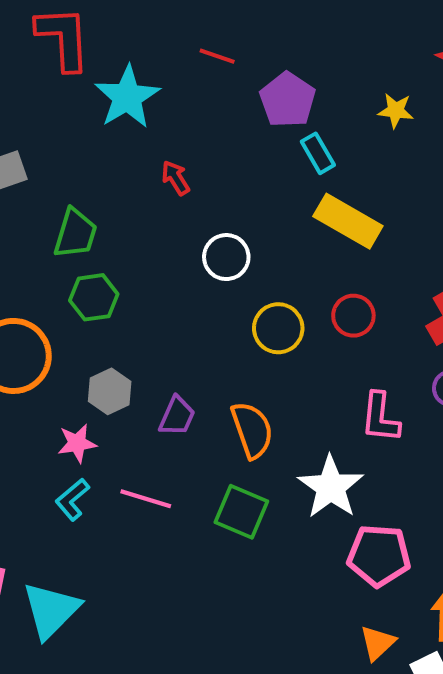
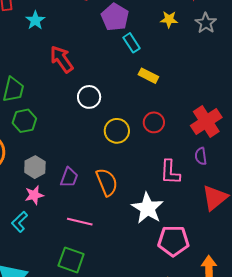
cyan star: (127, 97) -> (35, 20), size x0.6
red arrow: (176, 178) -> (62, 59), size x1.6
yellow rectangle: (348, 221) -> (148, 76), size x0.6
pink star: (77, 443) -> (34, 195), moved
pink line: (146, 499) -> (80, 222), moved
green square: (241, 512) -> (71, 260), moved

